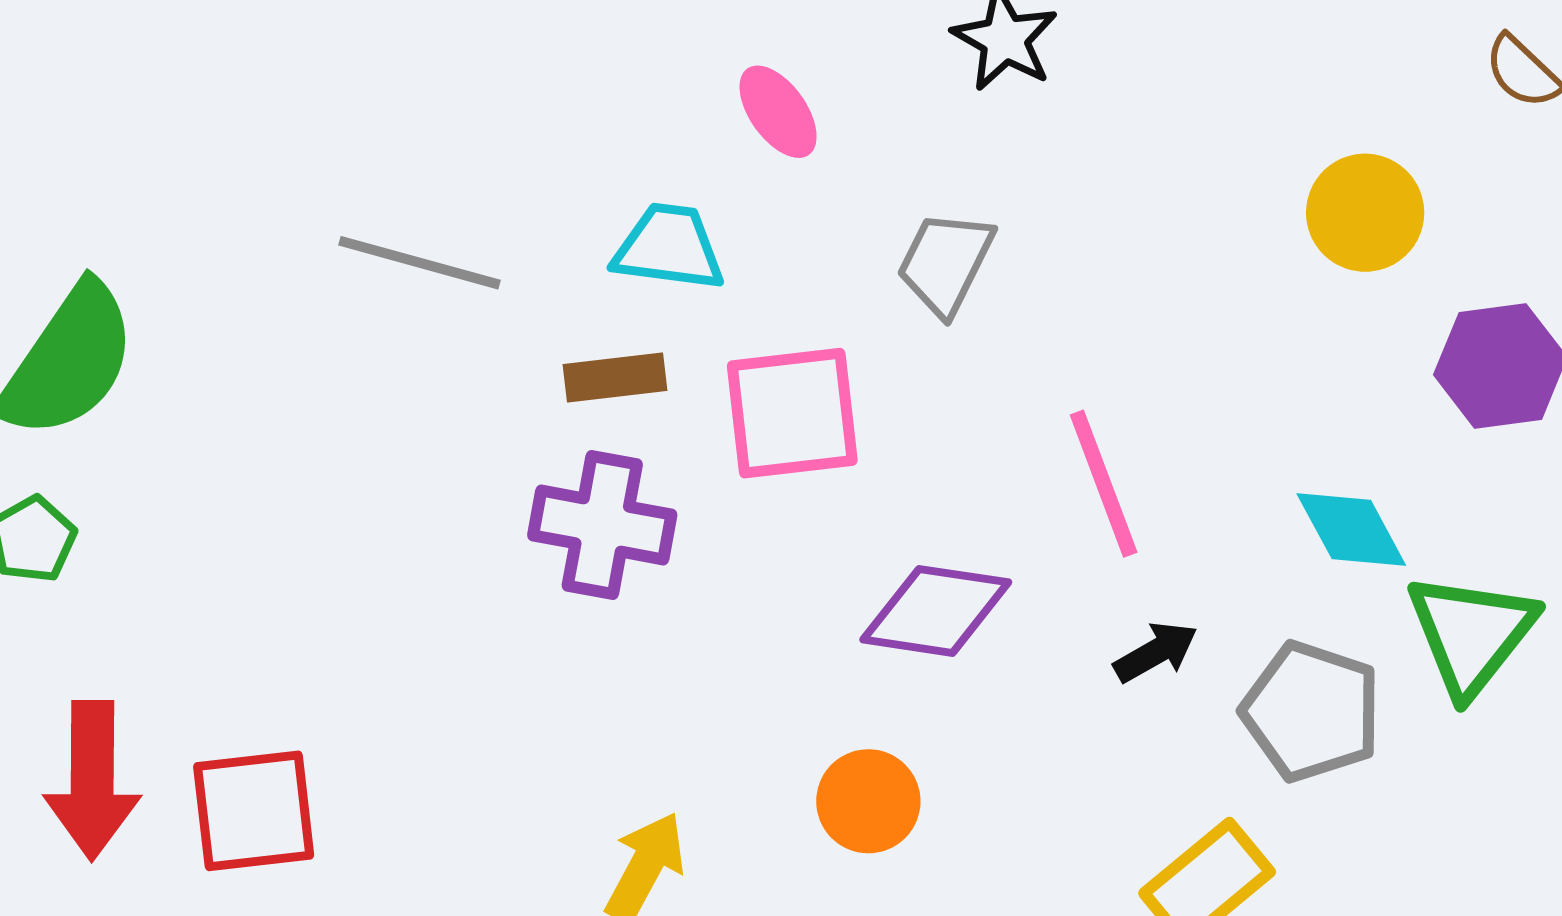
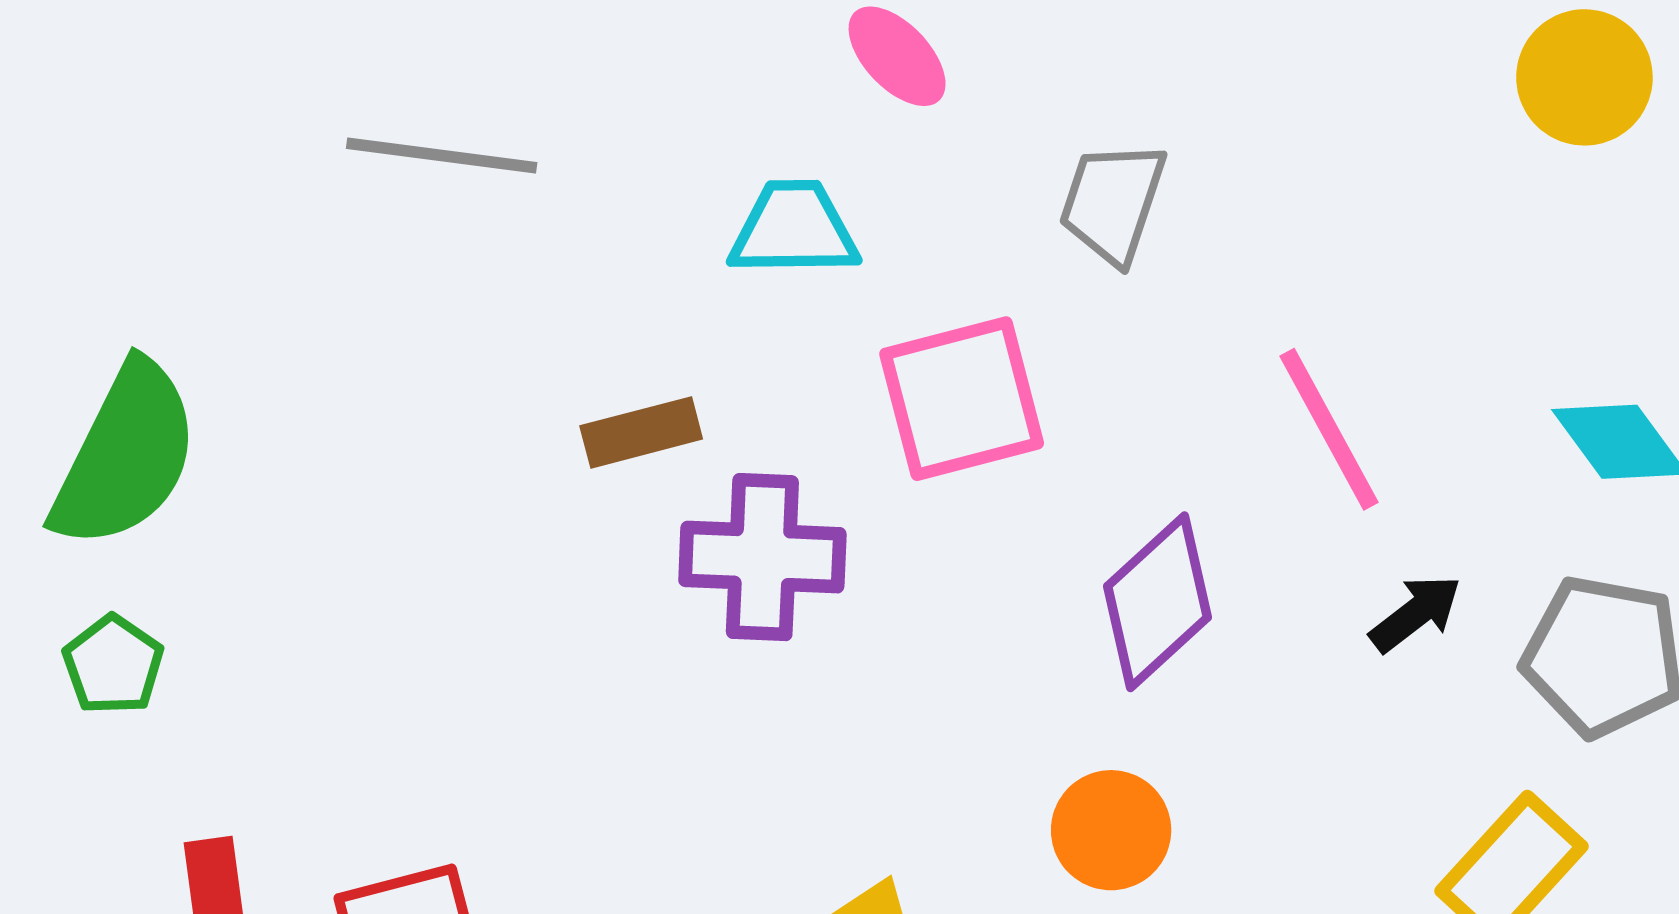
gray line: (419, 263) -> (442, 155), moved
brown rectangle: (615, 378) -> (641, 432), moved
purple diamond: (936, 611) -> (1158, 602), turned -43

